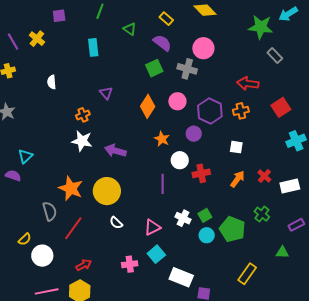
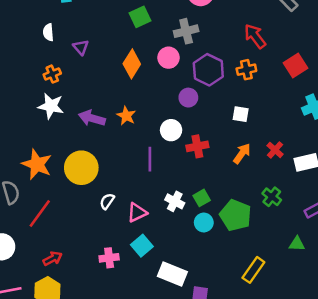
gray cross: (187, 69) -> (186, 31), moved, turned -30
white semicircle: (52, 82) -> (48, 32), moved
red arrow: (248, 84) -> (255, 36), turned 45
orange star: (162, 139) -> (126, 116), moved
white semicircle: (116, 223) -> (107, 201), moved, turned 80

